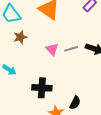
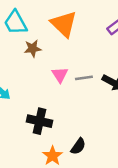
brown star: (20, 37) -> (33, 48), moved

